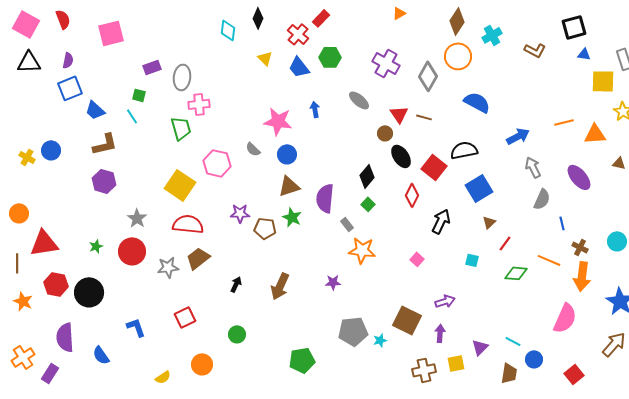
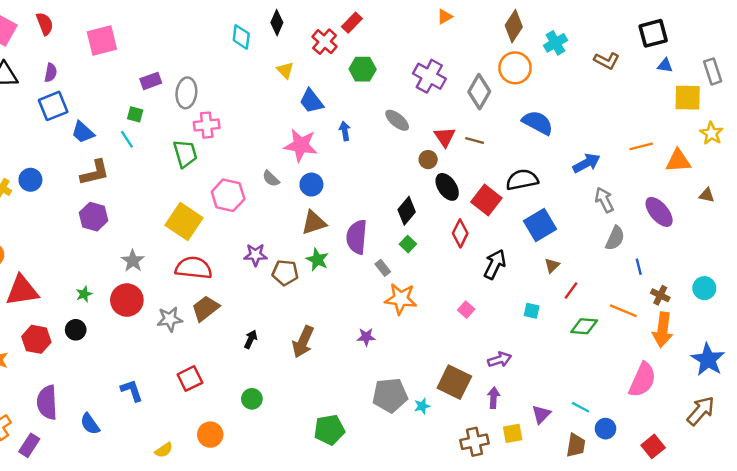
blue trapezoid: (299, 67) -> (311, 101), moved
black circle: (89, 292) -> (76, 330), moved, size x0.6

